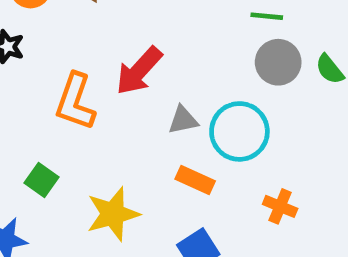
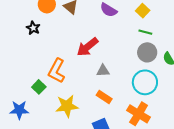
orange L-shape: (75, 102) -> (57, 71), moved
cyan circle: (239, 131) -> (145, 82), moved
orange cross: (280, 206) -> (139, 114), size x1.6

